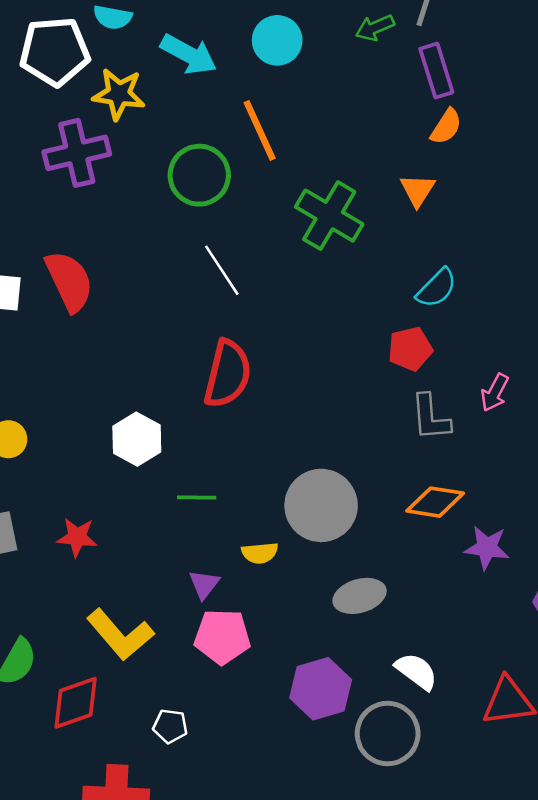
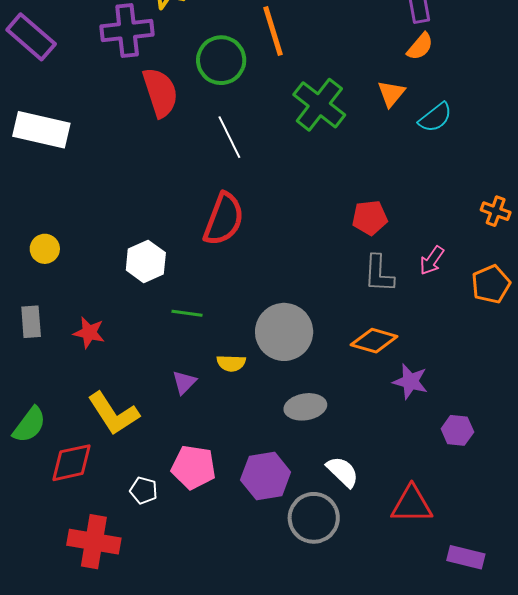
red semicircle: (69, 281) -> (160, 92), moved
cyan semicircle: (437, 288) -> (435, 117), moved
pink pentagon: (222, 637) -> (194, 467), moved

